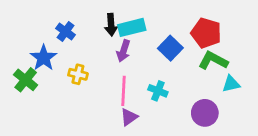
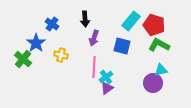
cyan rectangle: (132, 27) -> (131, 21), moved, turned -36
blue square: (170, 48) -> (122, 46), moved, turned -30
cyan triangle: (231, 84) -> (161, 70), moved
cyan cross: (158, 91) -> (106, 77), moved, turned 32
purple triangle: (129, 117) -> (107, 88), moved

